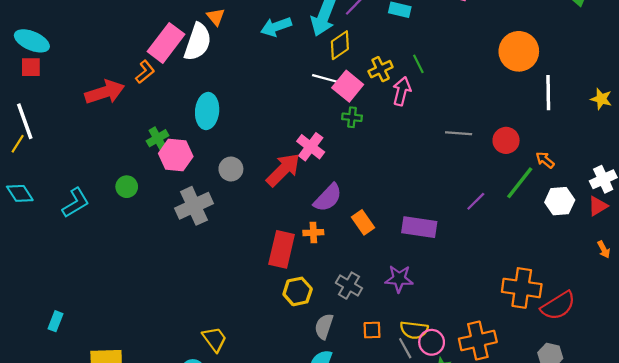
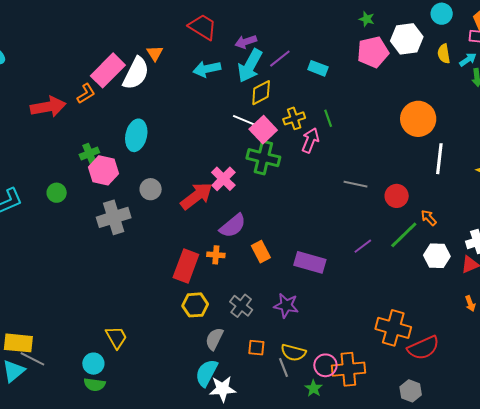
green cross: (352, 117) -> (263, 158), size x1.8
pink circle: (432, 342) -> (325, 365), moved

